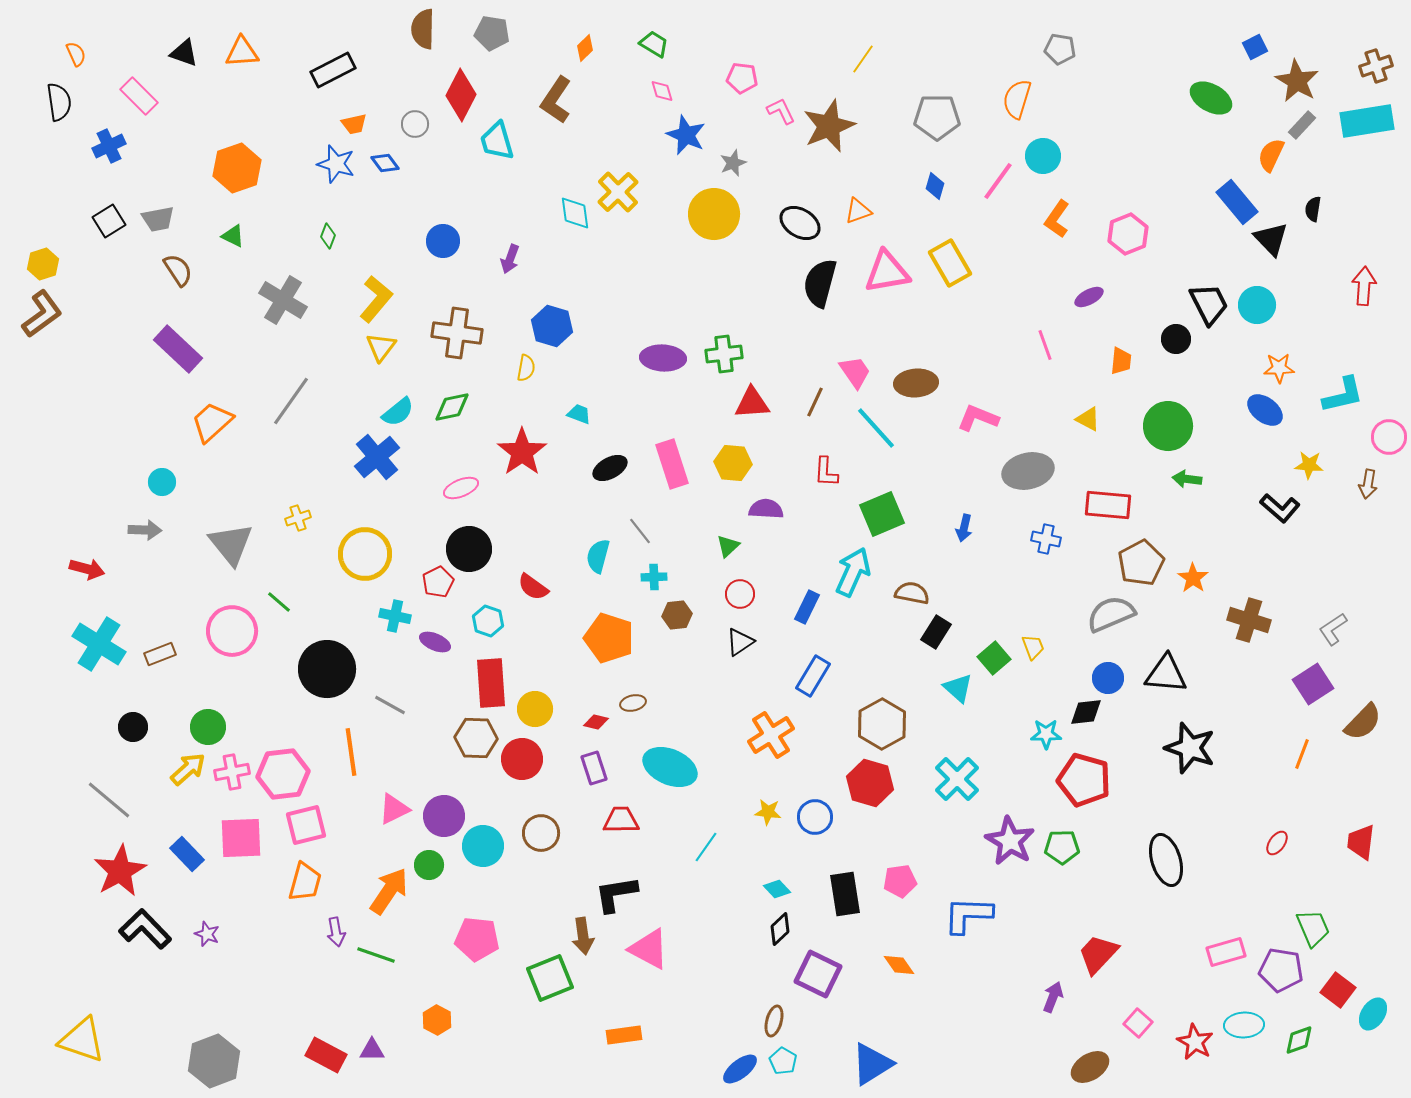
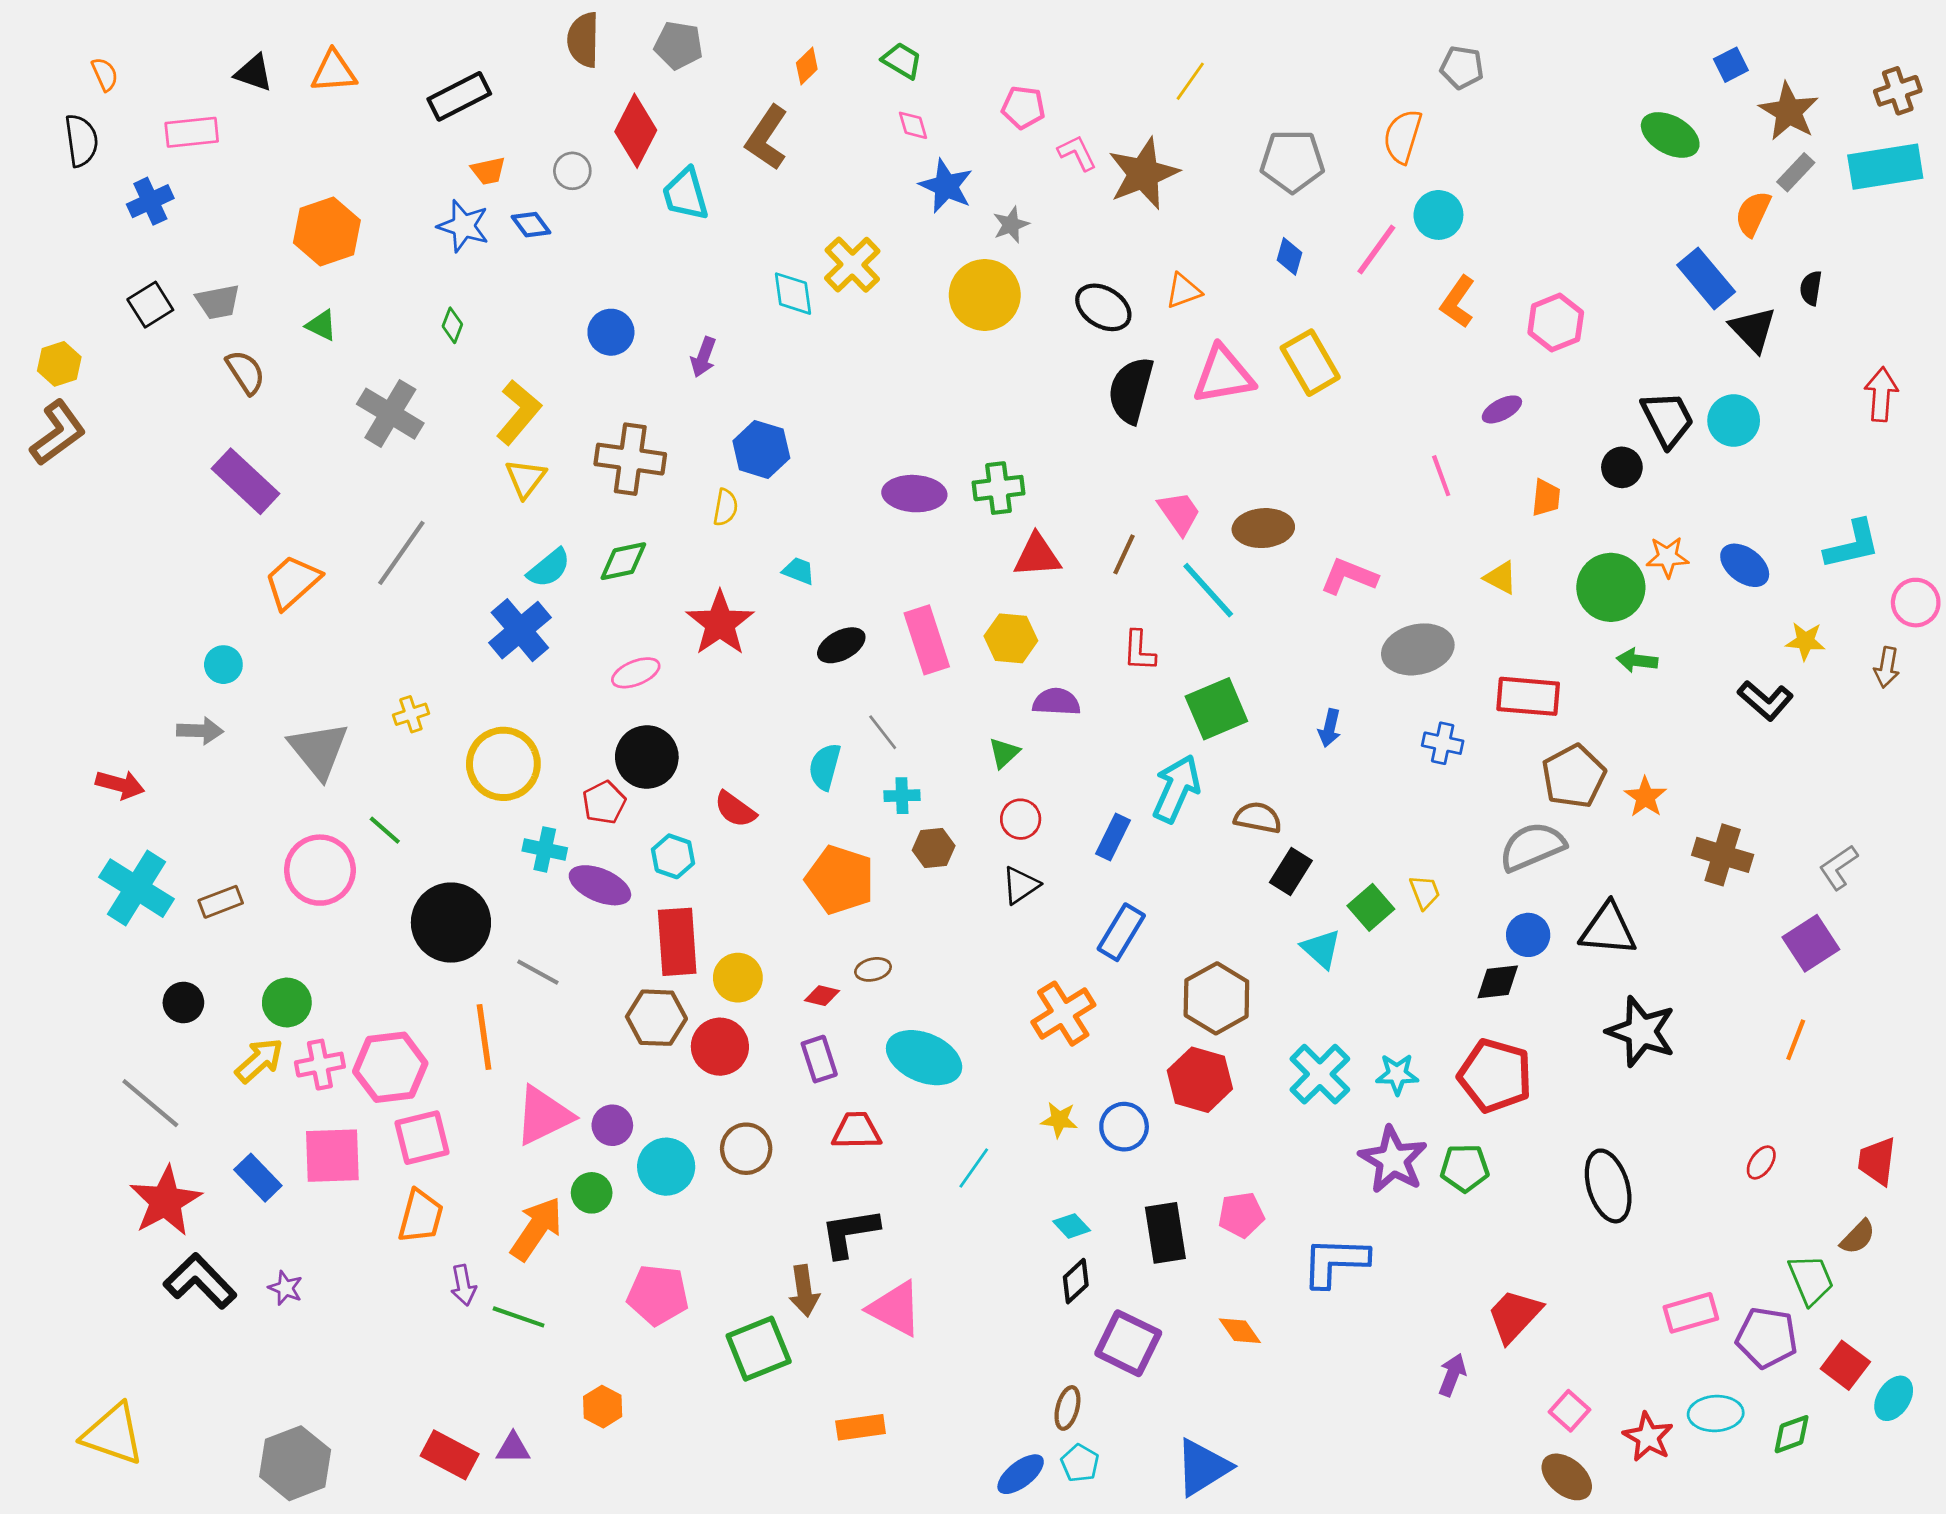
pink rectangle: (139, 96) -> (192, 132), turned -51
orange star: (1279, 368) -> (1667, 557), moved
purple ellipse: (435, 642) -> (600, 885), size x1.4
brown semicircle: (1363, 722) -> (1858, 1237), moved, size x0.7
cyan star: (1046, 734) -> (1397, 1074), moved
pink triangle: (394, 809) -> (543, 1116), size x1.4
purple circle: (444, 816) -> (612, 1125), size x0.7
brown ellipse: (1090, 1067) -> (1567, 1477), moved, turned 72

